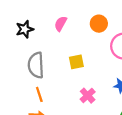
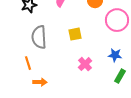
orange line: (39, 94) -> (28, 63), moved

